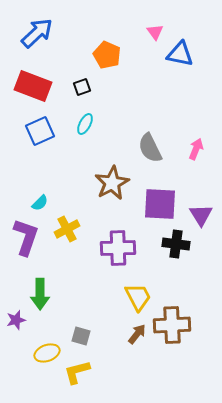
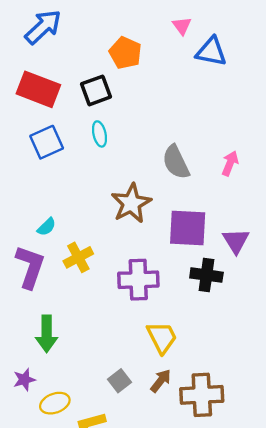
black square: (82, 87) -> (96, 90), size x1.5
cyan ellipse: (85, 124) -> (99, 134), turned -40
purple star: (16, 320) -> (24, 380), moved
brown cross: (172, 325) -> (202, 395), moved
gray square: (81, 336) -> (119, 381), moved, turned 36

